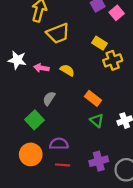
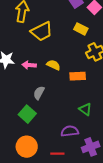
yellow rectangle: (100, 43) -> (81, 29), moved
orange rectangle: (93, 98) -> (78, 76), moved, turned -35
purple semicircle: (59, 144) -> (70, 131), moved

